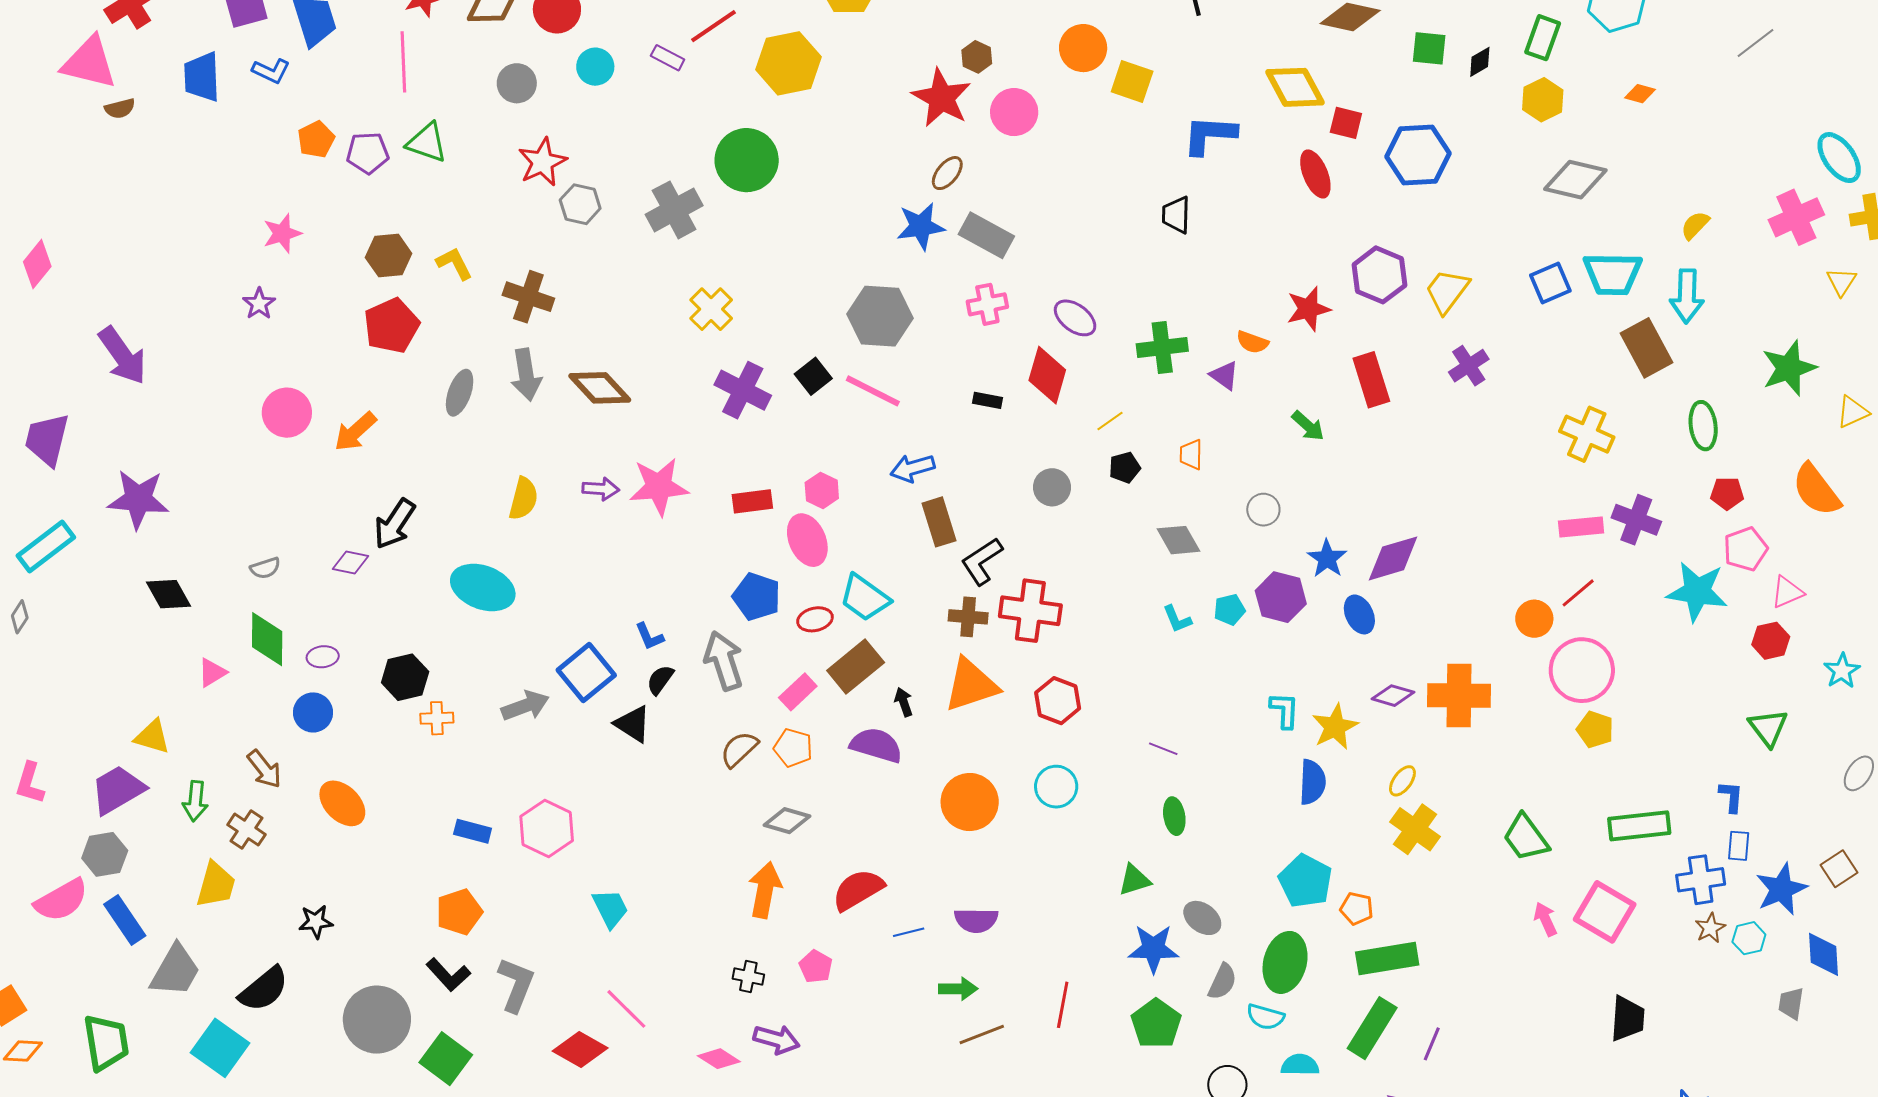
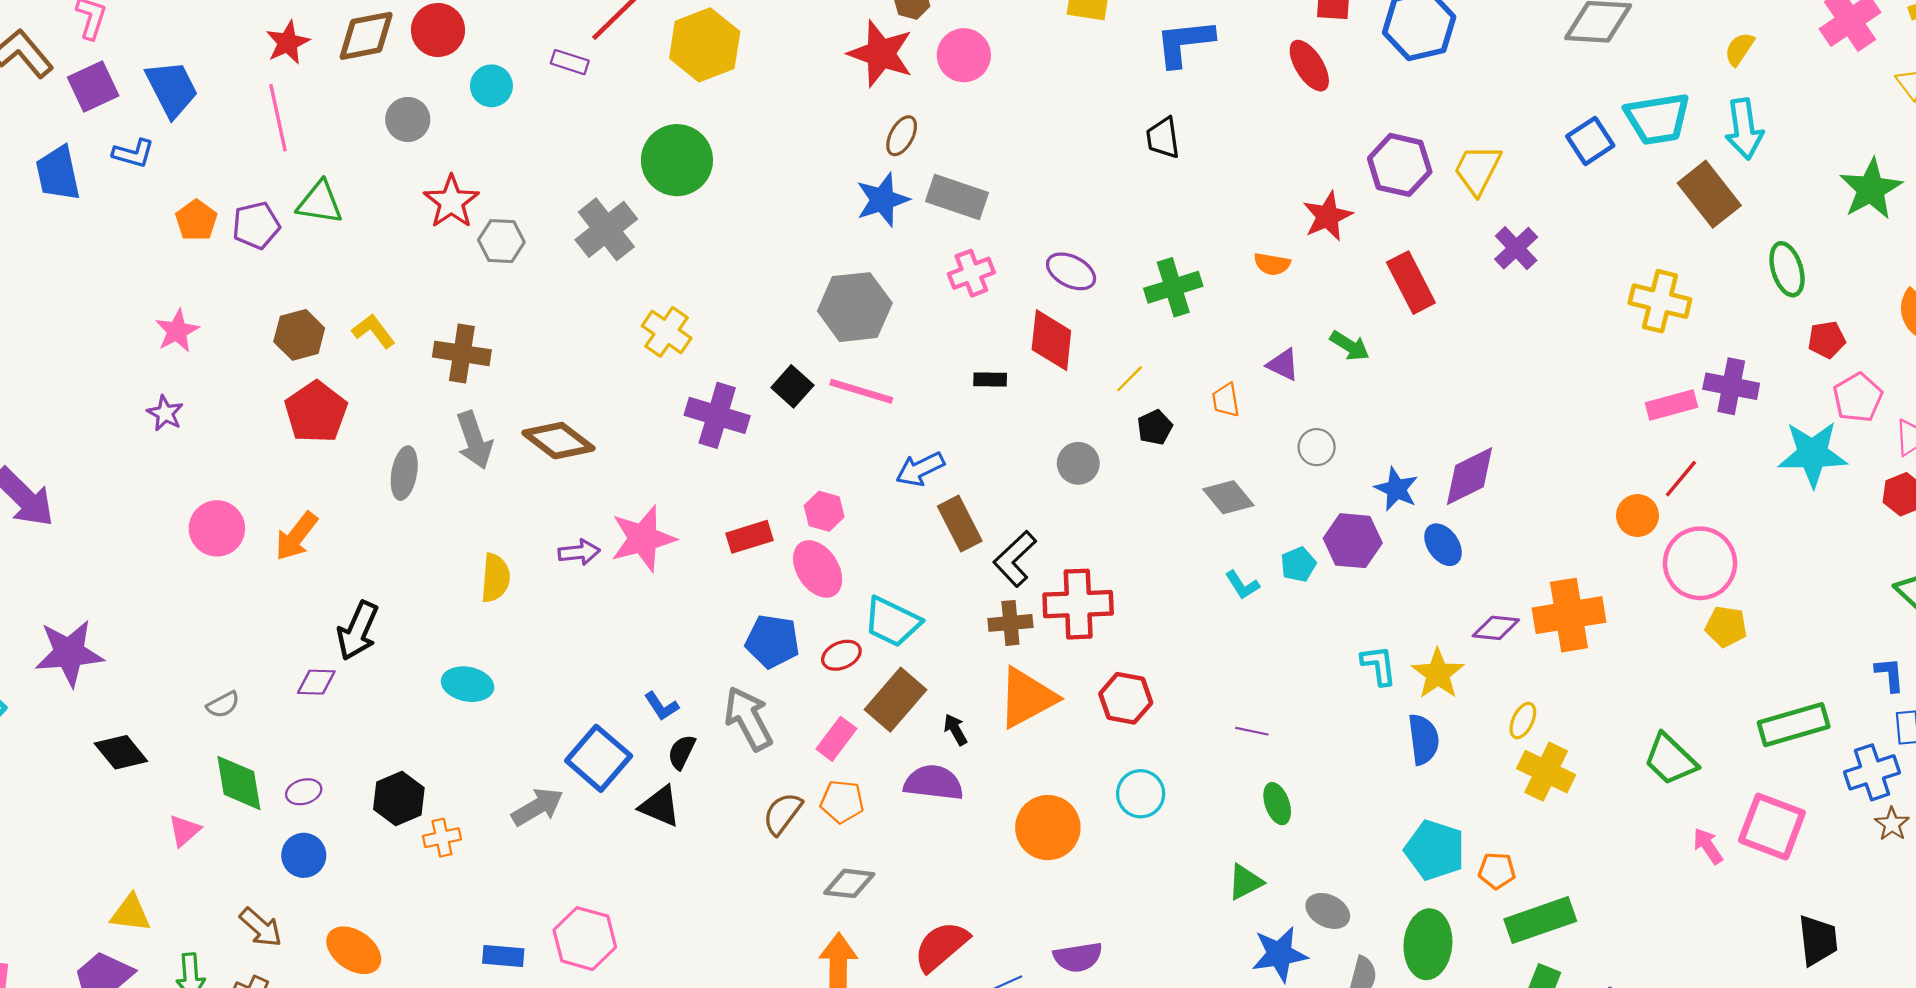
purple triangle: (1224, 375) -> (1283, 365), moved
cyan ellipse: (483, 587) -> (468, 684), size x0.7

